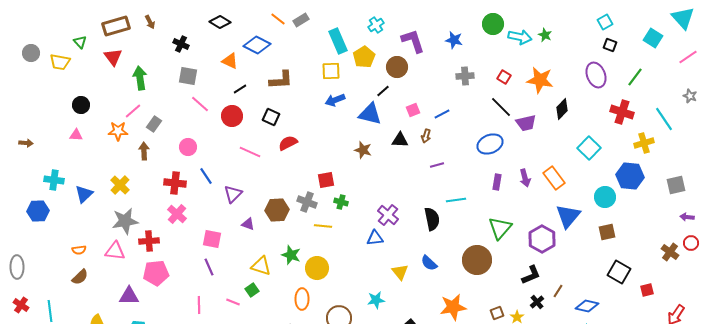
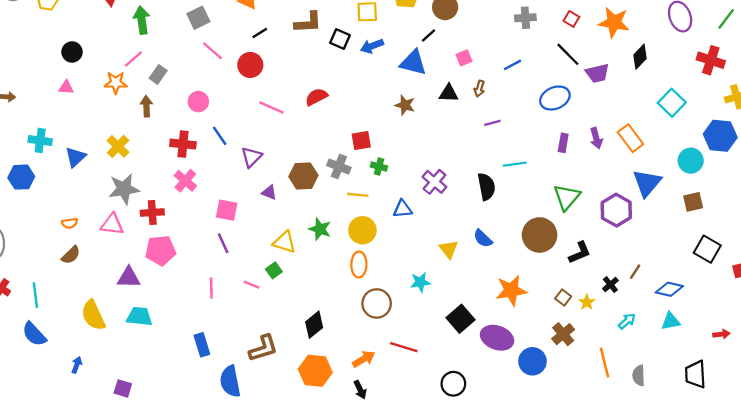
gray square: (188, 76) -> (198, 18), turned -36
blue line: (442, 114) -> (512, 65), moved
black square: (271, 117) -> (340, 39), moved
blue triangle: (375, 238) -> (403, 209), moved
yellow circle: (317, 268) -> (362, 230), moved
black L-shape: (531, 275) -> (580, 253), moved
orange ellipse: (302, 299) -> (359, 264), moved
brown square: (497, 313) -> (563, 298), turned -32

